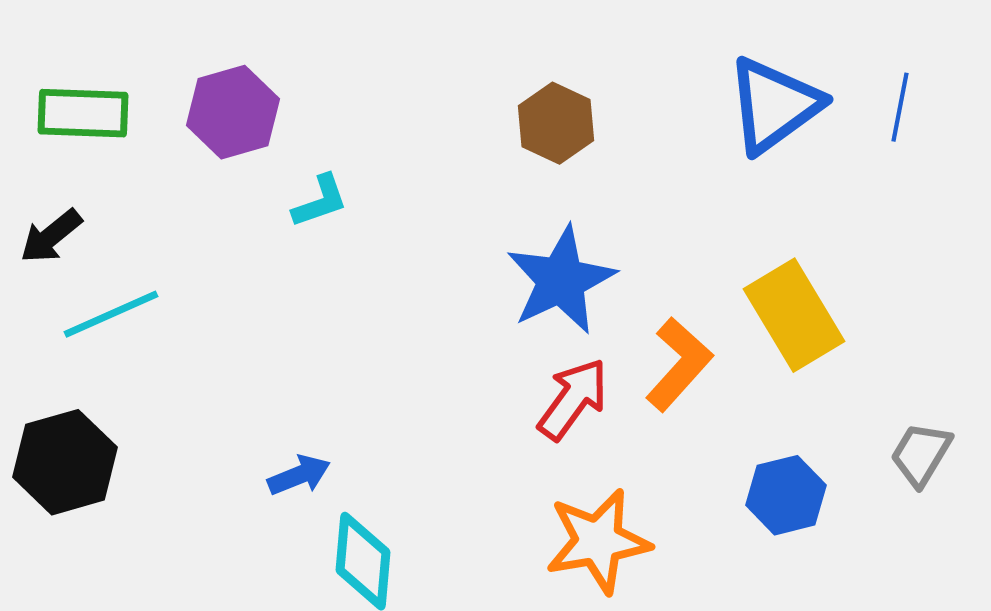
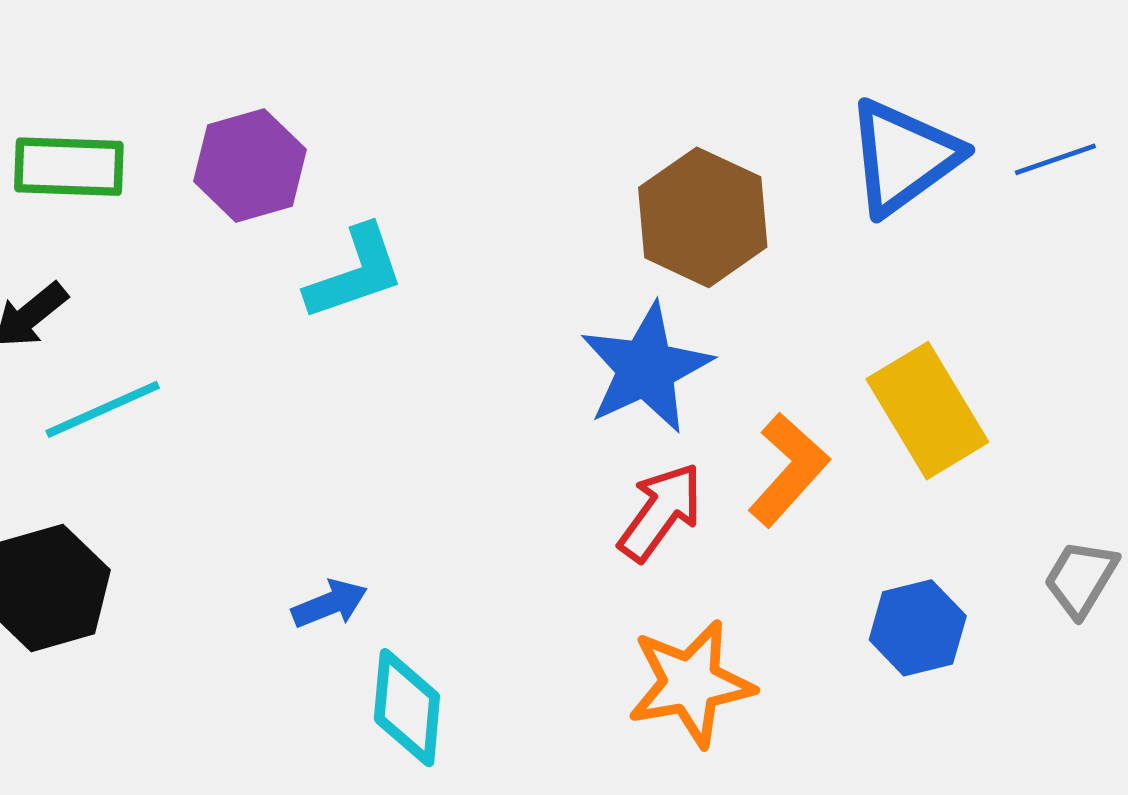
blue line: (900, 107) -> (1055, 159), turned 60
brown hexagon: (556, 123) -> (703, 217), moved, size x1.4
cyan L-shape: (320, 201) -> (355, 273), size x1.5

